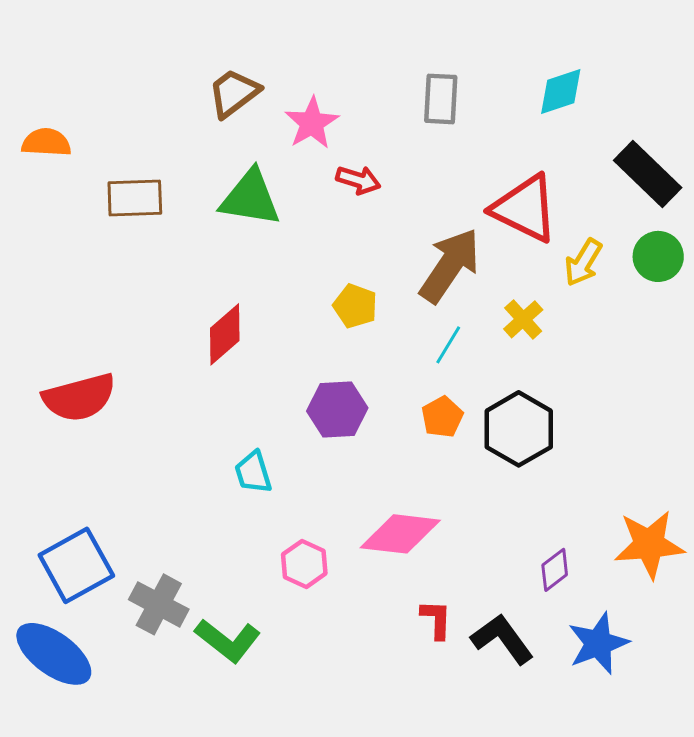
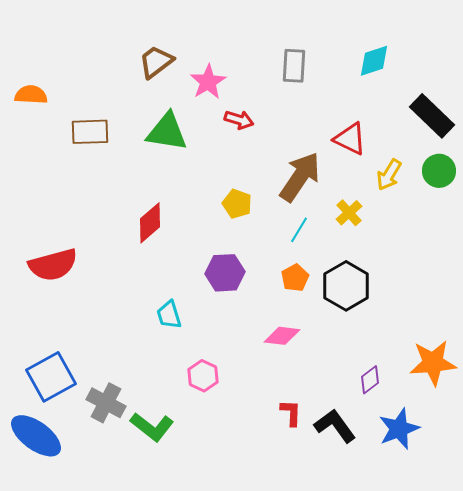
red triangle: (525, 208) -> (350, 139), size x0.7
pink diamond: (400, 534) -> (282, 336), moved, size x0.7

